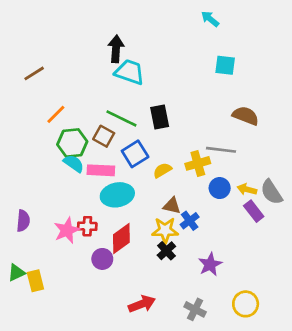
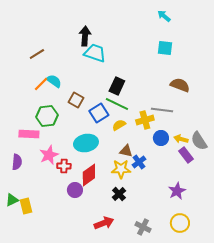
cyan arrow: (210, 19) -> (164, 16), moved
brown line: (34, 73) -> (37, 54), moved
black rectangle: (160, 117) -> (117, 86), turned 36
green line: (121, 118) -> (117, 104), moved
green hexagon: (72, 143) -> (47, 116), moved
cyan semicircle: (74, 163) -> (54, 81), moved
pink rectangle: (101, 170) -> (29, 134), moved
pink star: (67, 230) -> (49, 155), moved
black cross: (166, 251) -> (119, 194), moved
purple star: (210, 264) -> (177, 191), moved

